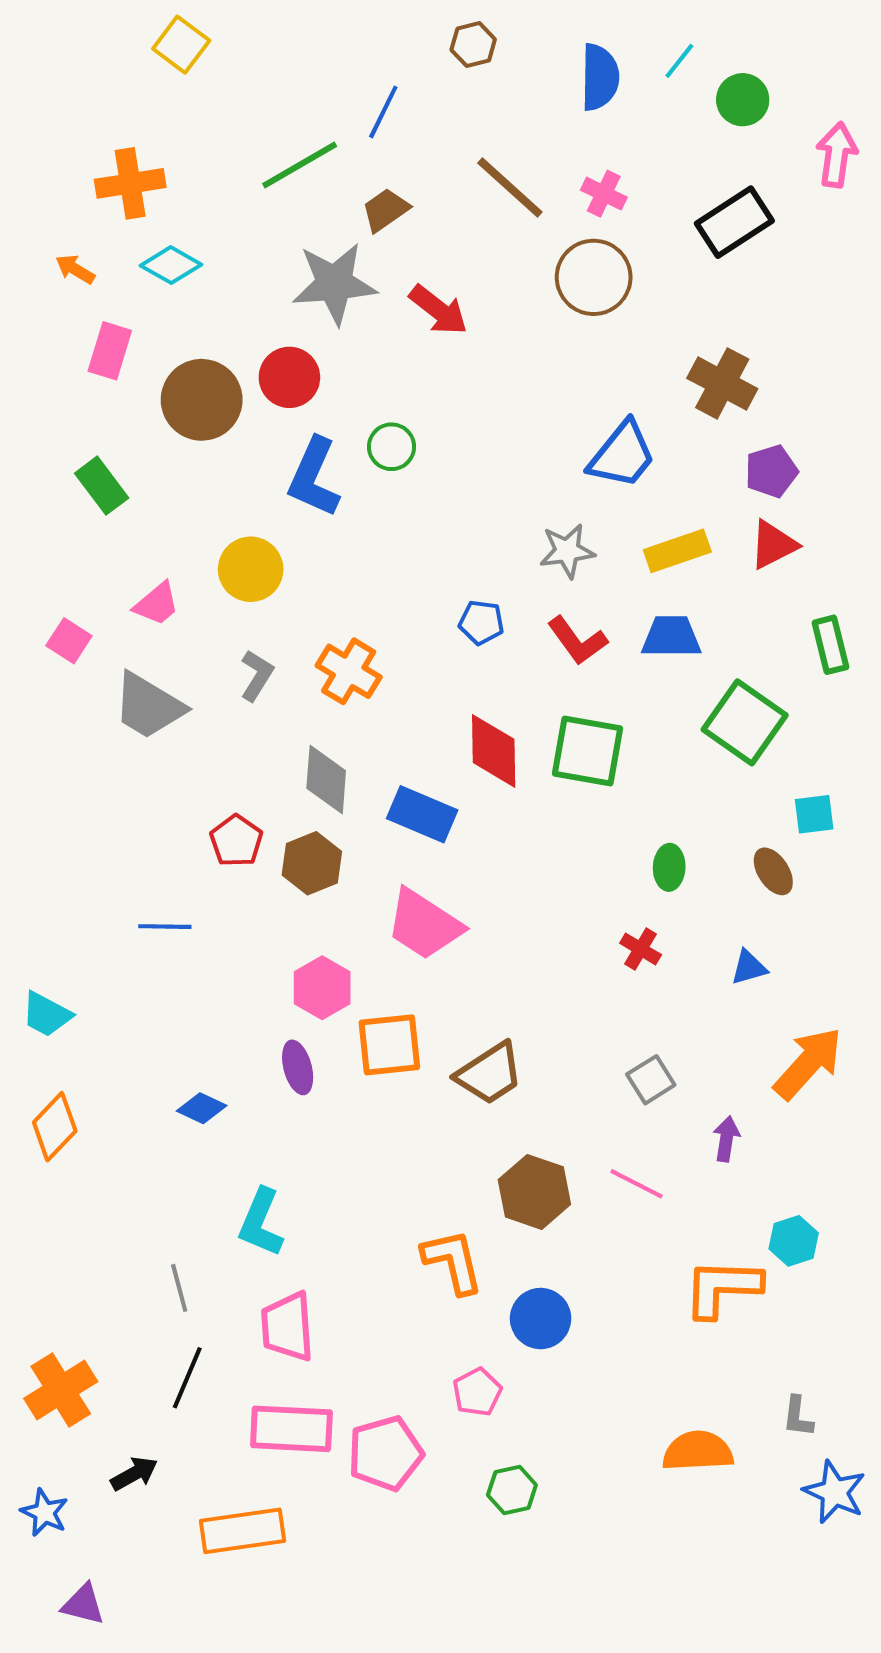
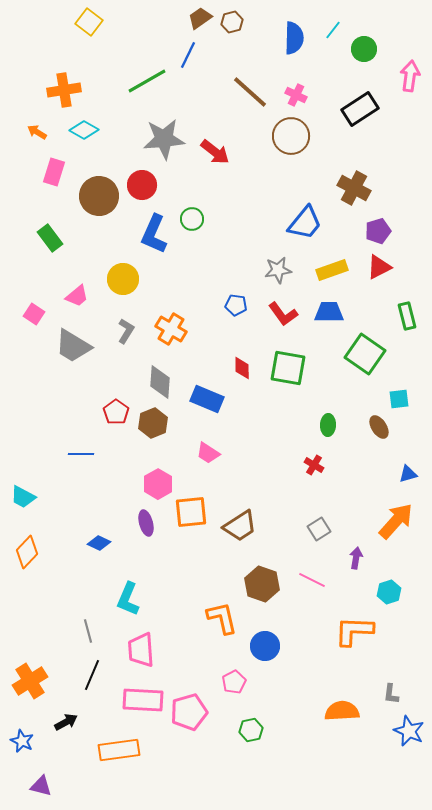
brown trapezoid: (385, 210) -> (200, 18), moved
red diamond: (494, 751) -> (242, 368), size x0.6
pink trapezoid: (424, 924) -> (208, 453), size x0.6
blue triangle: (749, 967) -> (408, 474), moved
cyan hexagon: (794, 1241) -> (389, 592), moved

